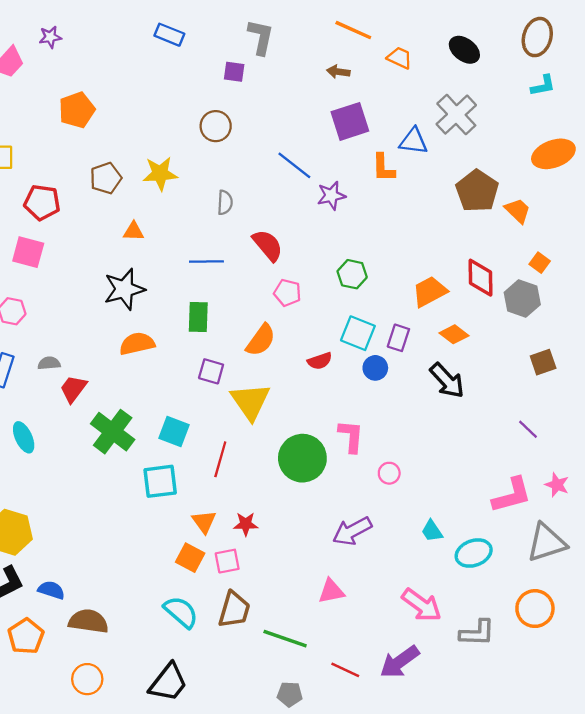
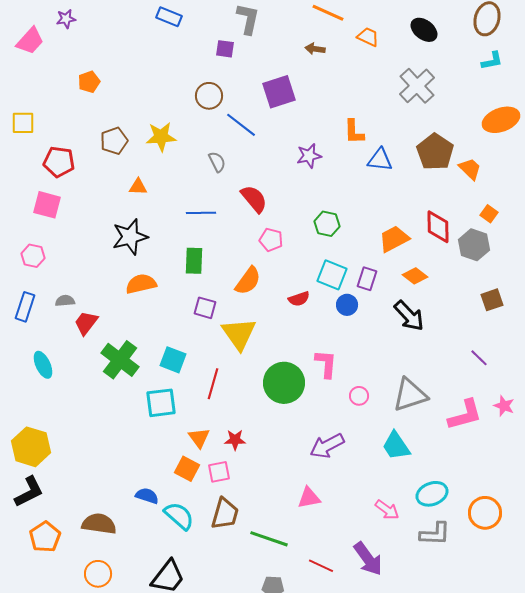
orange pentagon: (77, 110) -> (89, 82), size x0.7
purple square: (350, 121) -> (279, 92), moved
blue triangle: (413, 141) -> (380, 160), moved
blue line: (294, 165) -> (241, 125), moved
gray semicircle: (225, 202) -> (217, 162), turned -30
cyan trapezoid: (432, 531) -> (396, 446), size x1.5
gray triangle: (547, 543) -> (410, 395), moved
cyan ellipse: (474, 553) -> (432, 494), moved
blue semicircle: (51, 590) -> (147, 496), moved
pink arrow: (422, 605) -> (387, 510), size x0.7
purple arrow: (400, 662) -> (368, 559), turned -90

